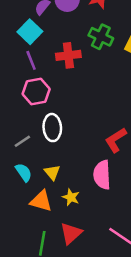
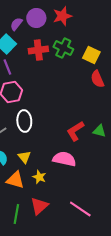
red cross: (68, 55) -> (38, 50), moved
pink semicircle: (102, 175) -> (64, 159), turned 105

